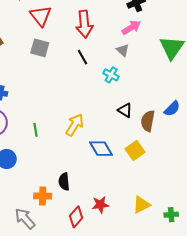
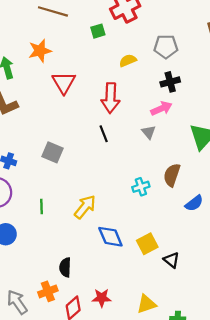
gray square: (40, 48) -> (52, 152), moved
cyan cross: (111, 75) -> (141, 187), moved, turned 35
black triangle: (125, 110) -> (172, 260), moved
brown semicircle: (148, 121) -> (172, 175), moved
orange cross: (43, 196) -> (48, 291), moved, turned -30

